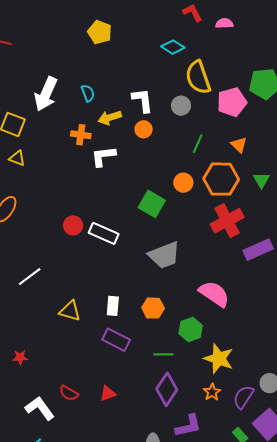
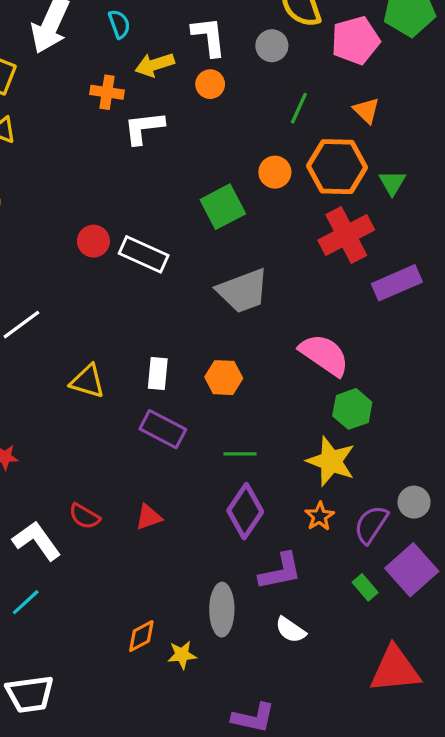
green triangle: (261, 180) -> (392, 183), moved
green square: (152, 204) -> (223, 207), turned 32
green hexagon: (191, 330) -> (352, 409), moved

